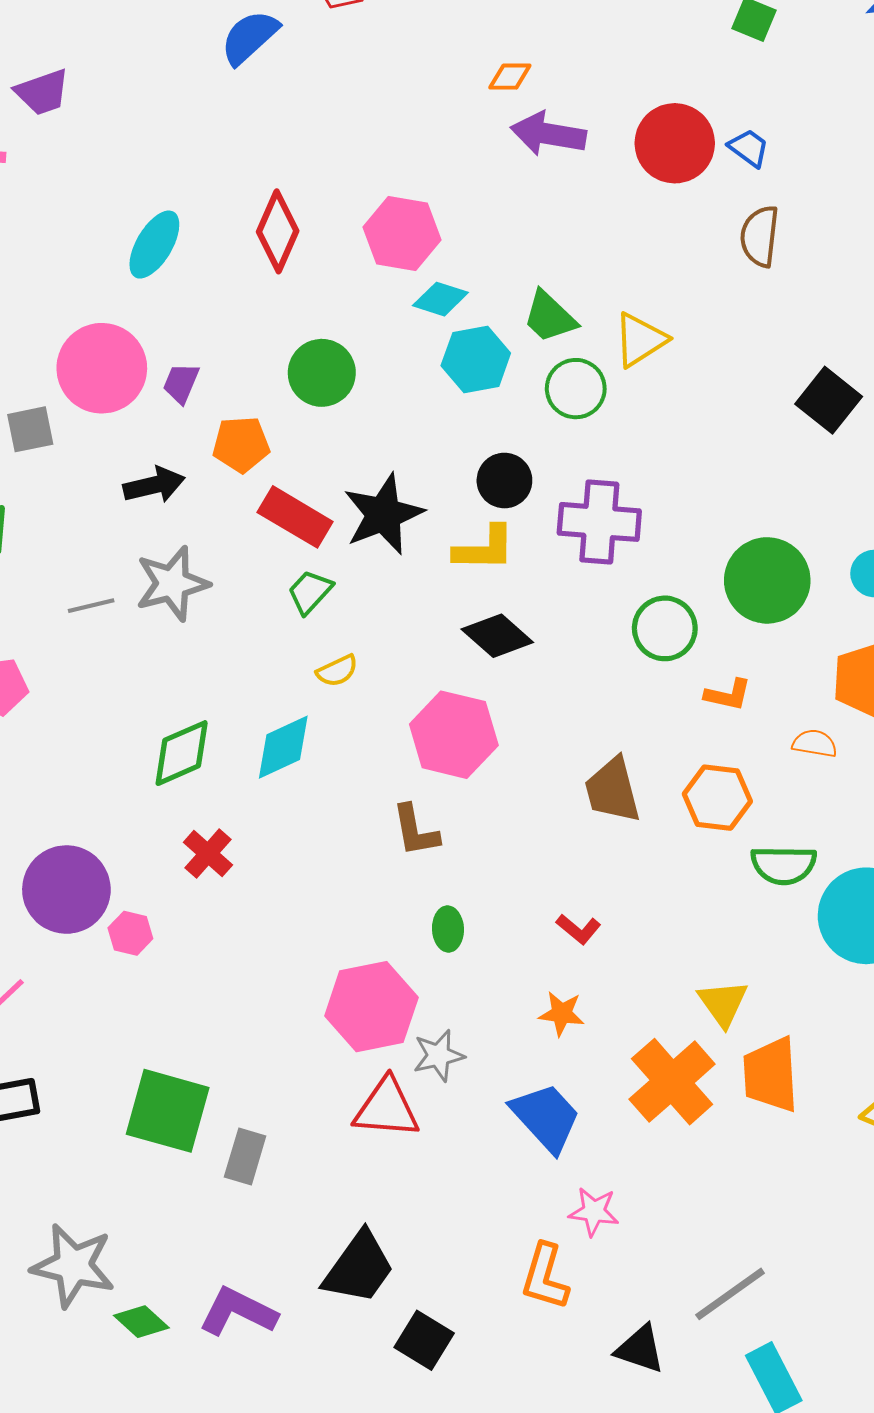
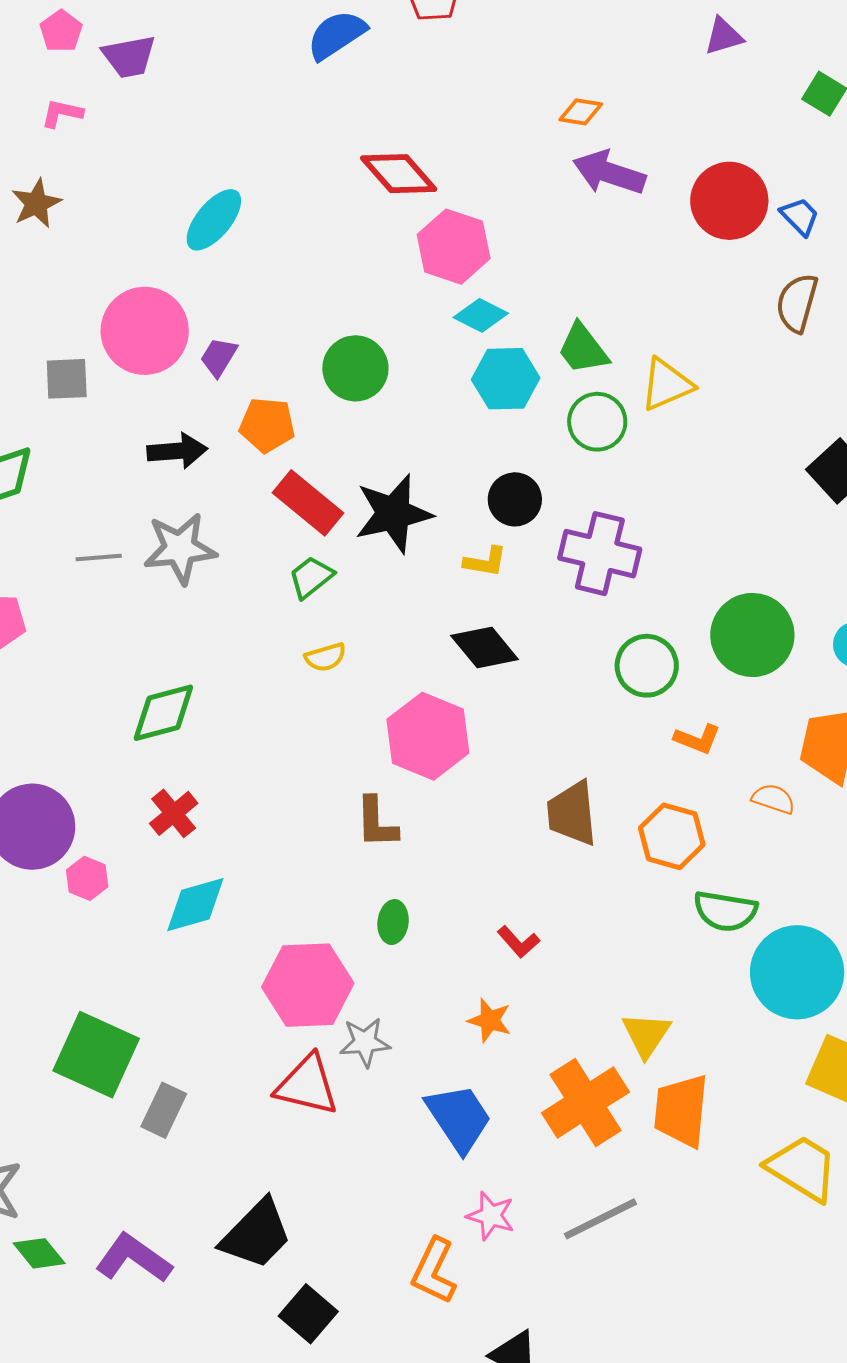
red diamond: (278, 231) -> (399, 174), moved, turned -74
yellow L-shape: (484, 548) -> (485, 562), size x0.7
cyan diamond: (283, 747) -> (195, 905), moved
gray line: (730, 1294) -> (600, 1219), moved

